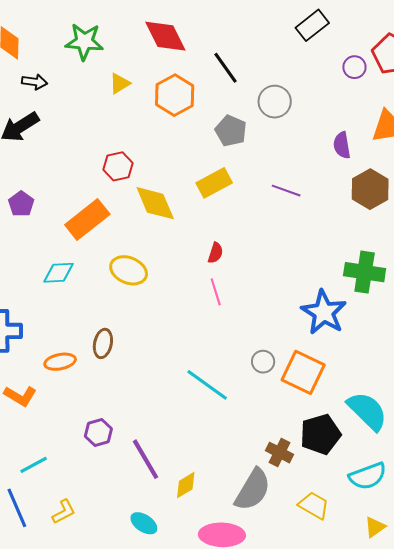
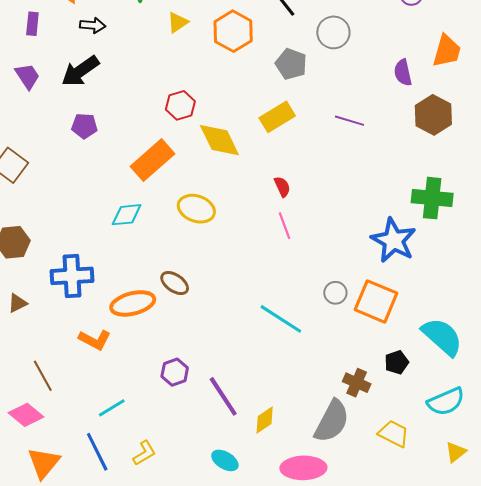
purple pentagon: (21, 204) -> (84, 126), moved, turned -30
red semicircle: (215, 253) -> (282, 187), turned -40
brown ellipse: (103, 343) -> (175, 283), turned -64
orange ellipse: (60, 362) -> (133, 303), size x1.4
black pentagon: (320, 434) -> (397, 362), size x0.6

